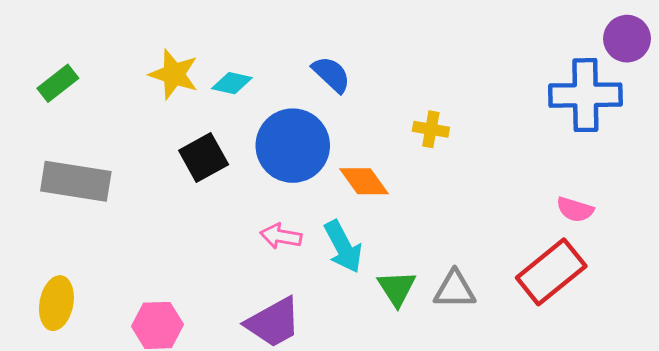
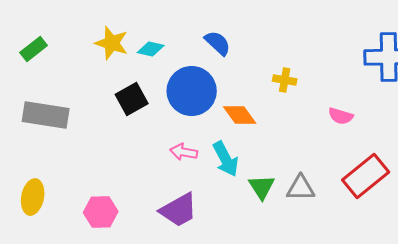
pink semicircle: (575, 209) -> (341, 116), moved

